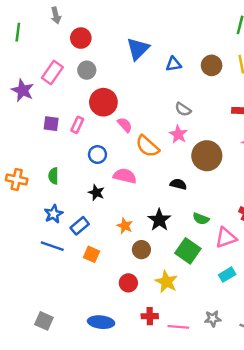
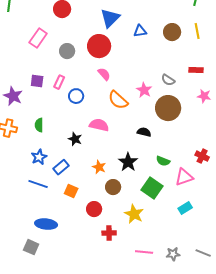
gray circle: (87, 70) -> (67, 51), moved
purple star: (23, 90) -> (13, 96), moved
red circle: (103, 102) -> (99, 46), moved
gray semicircle: (183, 109) -> (168, 80), moved
pink semicircle: (125, 125) -> (104, 74), moved
blue circle: (97, 155) -> (76, 96), moved
red circle: (128, 283) -> (94, 209), moved
red cross: (150, 316) -> (109, 233), moved
gray star: (213, 319) -> (173, 254), moved
blue ellipse: (101, 322) -> (46, 224), moved

